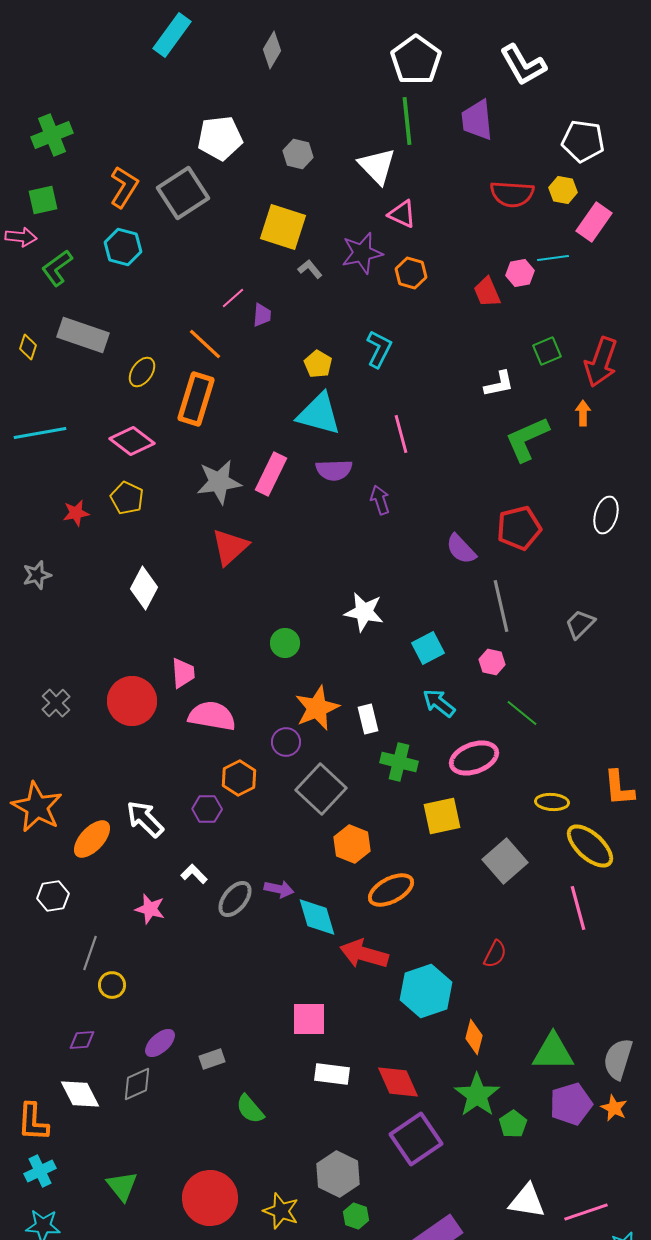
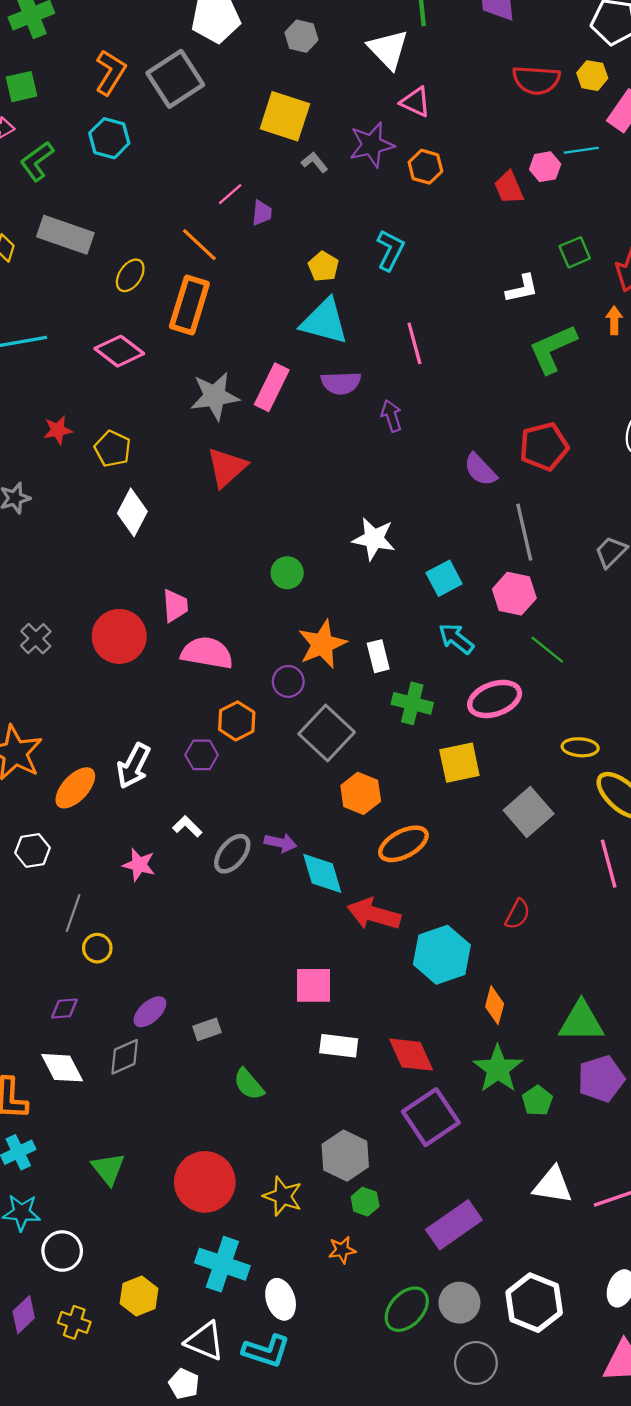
yellow pentagon: (127, 498) -> (113, 449), moved
pink hexagon: (492, 662) -> (514, 594), size x1.5
white arrow: (145, 819) -> (133, 766), turned -108

